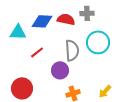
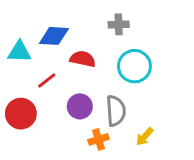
red semicircle: (66, 19) -> (83, 59), moved
gray semicircle: (72, 50) -> (116, 111), moved
red circle: (22, 88) -> (21, 114), moved

